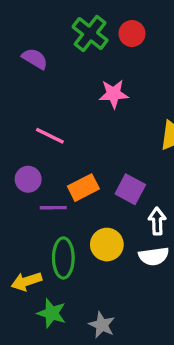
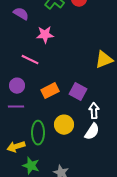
pink star: (114, 94) -> (45, 35), moved
purple line: (53, 208) -> (16, 107), moved
white semicircle: (154, 256) -> (92, 132), turned -48

